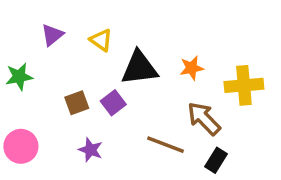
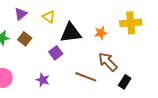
yellow cross: (244, 85) -> (131, 23), moved
brown square: (77, 103) -> (25, 39), moved, turned -32
black rectangle: (216, 160) -> (125, 82), moved

